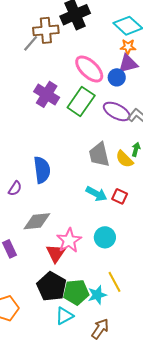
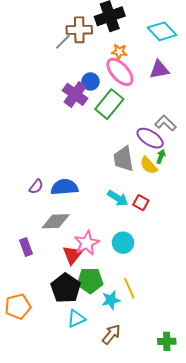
orange star: (128, 47) -> (119, 52), moved
blue circle: (117, 77) -> (90, 82), moved
purple ellipse: (117, 111) -> (150, 138), moved
blue semicircle: (42, 170) -> (64, 187), moved, turned -92
green pentagon: (76, 292) -> (90, 280), moved

